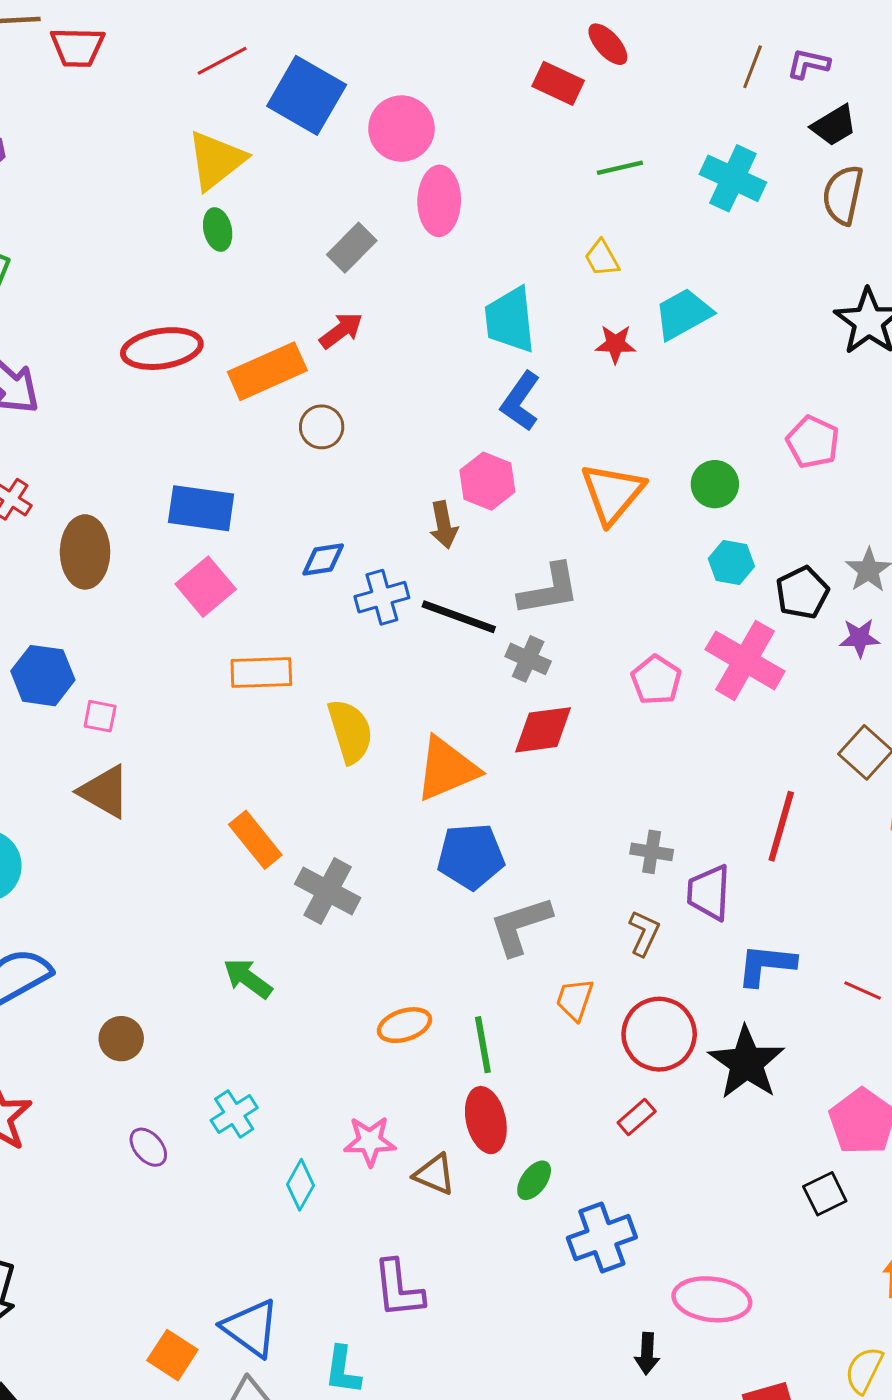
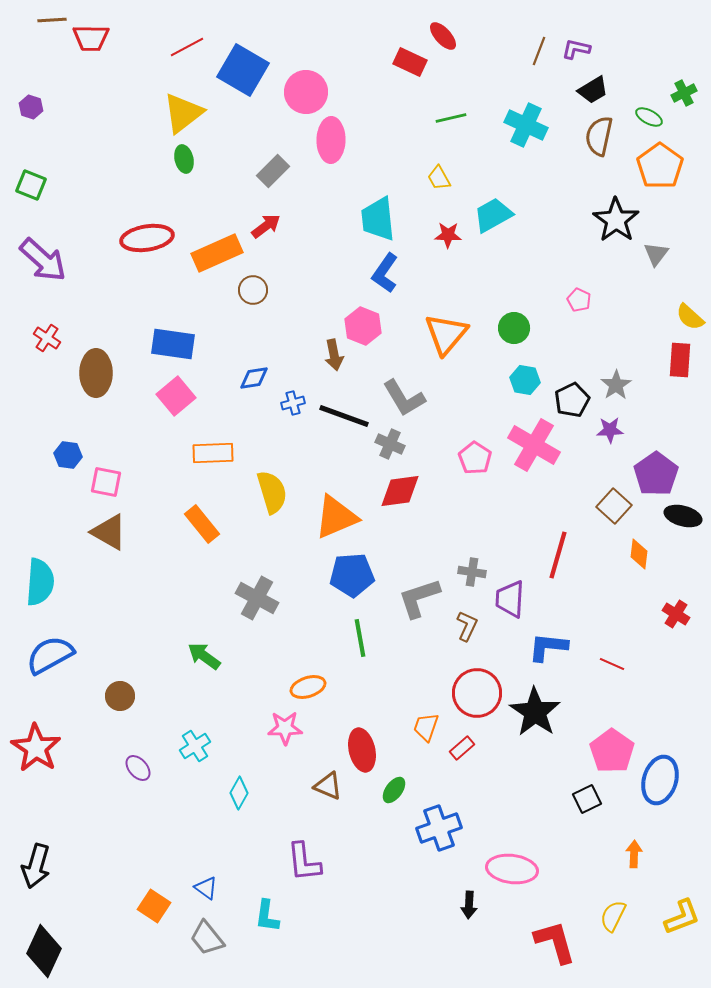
pink pentagon: (813, 442) -> (579, 300), size x0.7
gray L-shape: (549, 590) -> (404, 398), turned 69
blue cross: (382, 597) -> (293, 403), size x0.7
blue hexagon: (43, 676) -> (68, 455), size x0.7
pink square: (100, 716) -> (106, 482), size x1.4
orange rectangle: (255, 840) -> (202, 524), moved
gray L-shape: (520, 926) -> (419, 598), moved
orange trapezoid: (575, 999) -> (426, 727), moved
green line: (483, 1045) -> (360, 638), moved
pink star: (370, 1141) -> (285, 728), moved
blue triangle: (251, 1328) -> (206, 888), size x0.6

